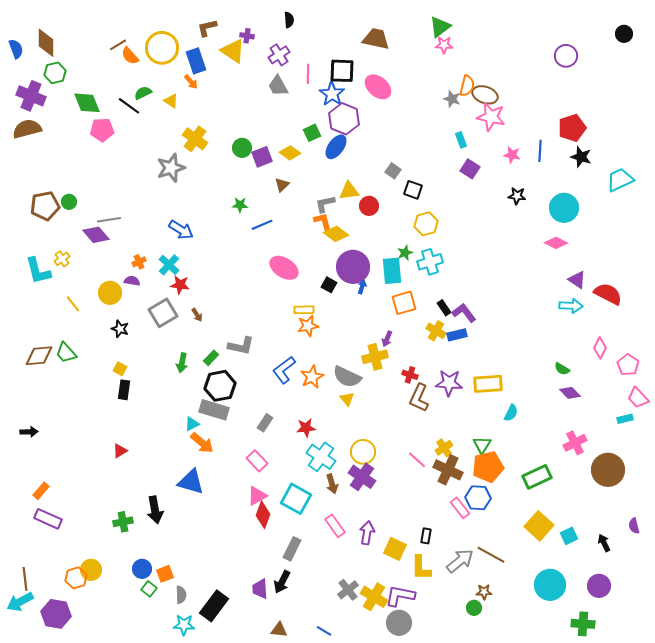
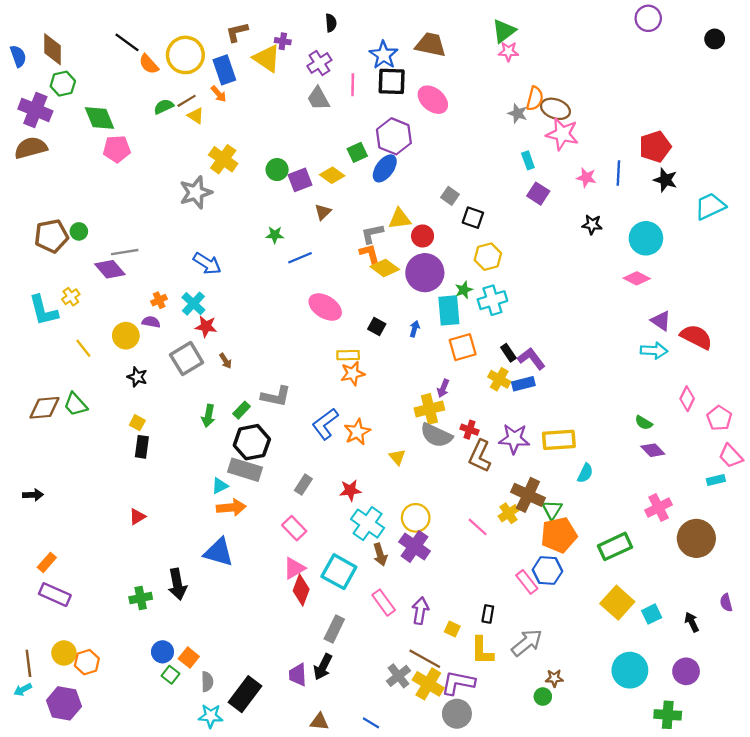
brown line: (118, 45) -> (187, 101), moved
purple circle: (566, 56) -> (648, 18), moved
blue star: (332, 94) -> (384, 55), moved
black line: (129, 106) -> (127, 42), moved
purple circle: (353, 267) -> (425, 273), moved
gray semicircle: (347, 377) -> (436, 435), moved
orange arrow: (202, 443) -> (231, 507), turned -45
brown cross: (448, 470) -> (528, 495), moved
yellow square: (395, 549) -> (452, 629), size x0.6
brown line: (491, 555) -> (425, 659), moved
yellow circle: (91, 570) -> (64, 653), moved
orange square: (165, 574) -> (189, 658), turned -30
cyan arrow: (20, 602) -> (23, 690), size x0.6

